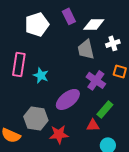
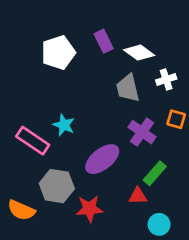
white diamond: (94, 24) -> (139, 53), turned 35
pink rectangle: (19, 64) -> (33, 141), moved, turned -65

